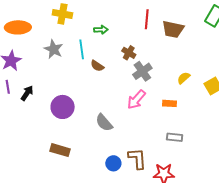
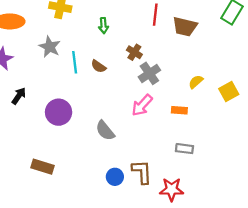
green arrow: (101, 30) -> (103, 26), turned 88
cyan line: (82, 49) -> (75, 62), moved
brown rectangle: (60, 150) -> (42, 167), moved

